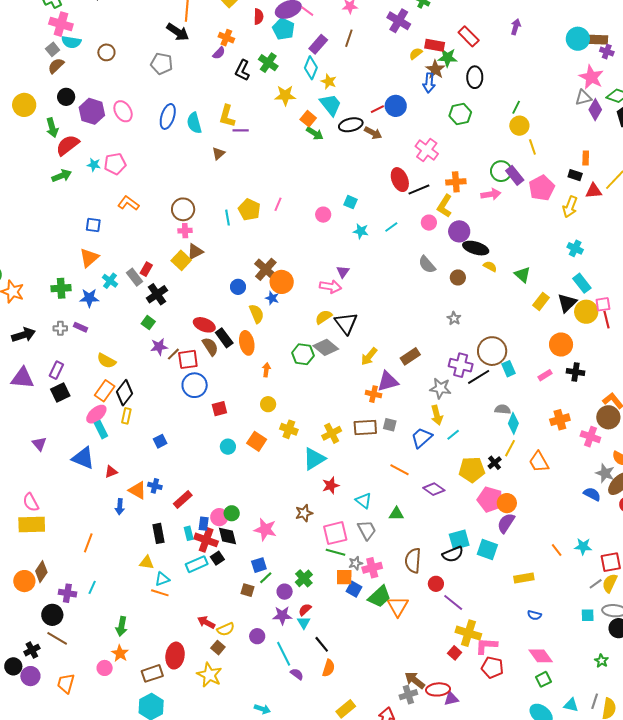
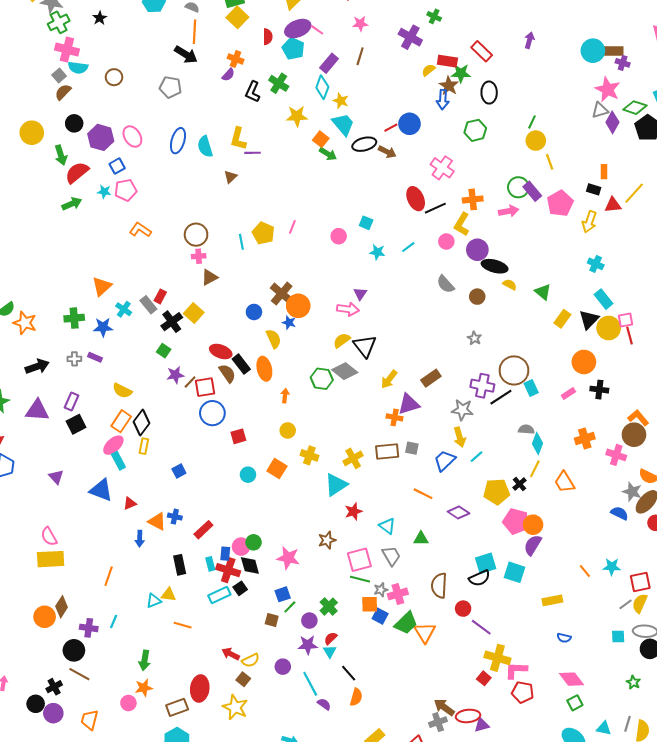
blue square: (93, 225) -> (117, 166), moved, turned -35
yellow square: (181, 260) -> (194, 313), moved
cyan triangle: (162, 579) -> (154, 601), moved
orange star: (120, 653) -> (144, 688), turned 30

